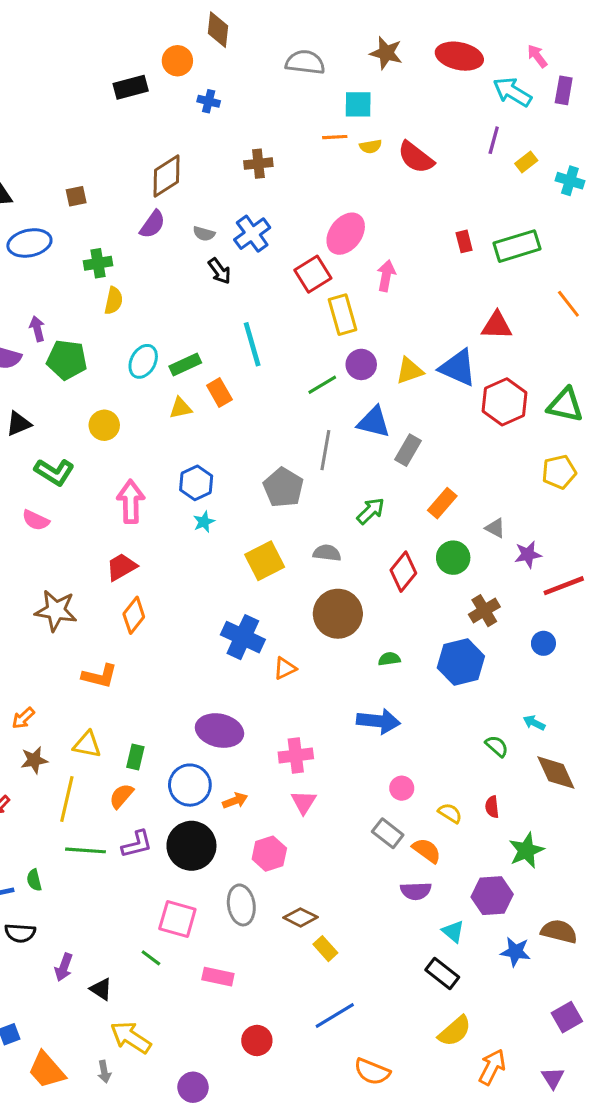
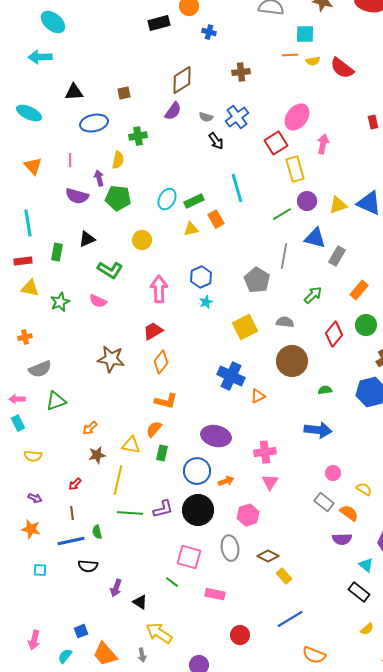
yellow semicircle: (114, 301) -> (118, 160), moved
orange L-shape: (100, 676) -> (166, 401), moved
orange semicircle: (121, 796) -> (154, 429), moved
yellow semicircle: (455, 1031) -> (367, 629), size x0.6

